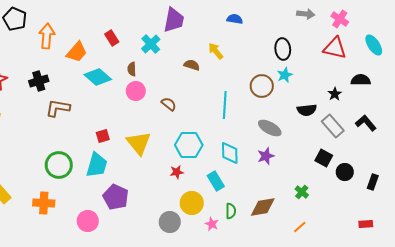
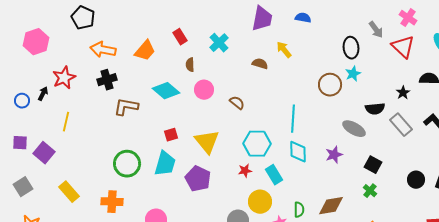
gray arrow: (306, 14) -> (376, 30), moved, turned 48
purple trapezoid: (174, 20) -> (262, 19), moved
orange arrow: (47, 36) -> (103, 50), moved, turned -85
red triangle: (335, 48) -> (403, 47), turned 30
brown semicircle: (132, 69) -> (190, 65), moved
cyan diamond: (98, 77) -> (166, 91), moved
cyan line: (225, 105) -> (293, 119), moved
gray ellipse: (270, 128) -> (354, 129), moved
black square: (324, 158) -> (373, 165), moved
black circle: (345, 172) -> (416, 180), moved
cyan rectangle: (216, 181) -> (274, 175), moved
purple pentagon: (116, 197) -> (198, 179), moved

